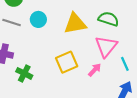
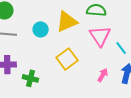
cyan circle: (38, 19) -> (41, 29), moved
pink arrow: (95, 70) -> (103, 75), moved

